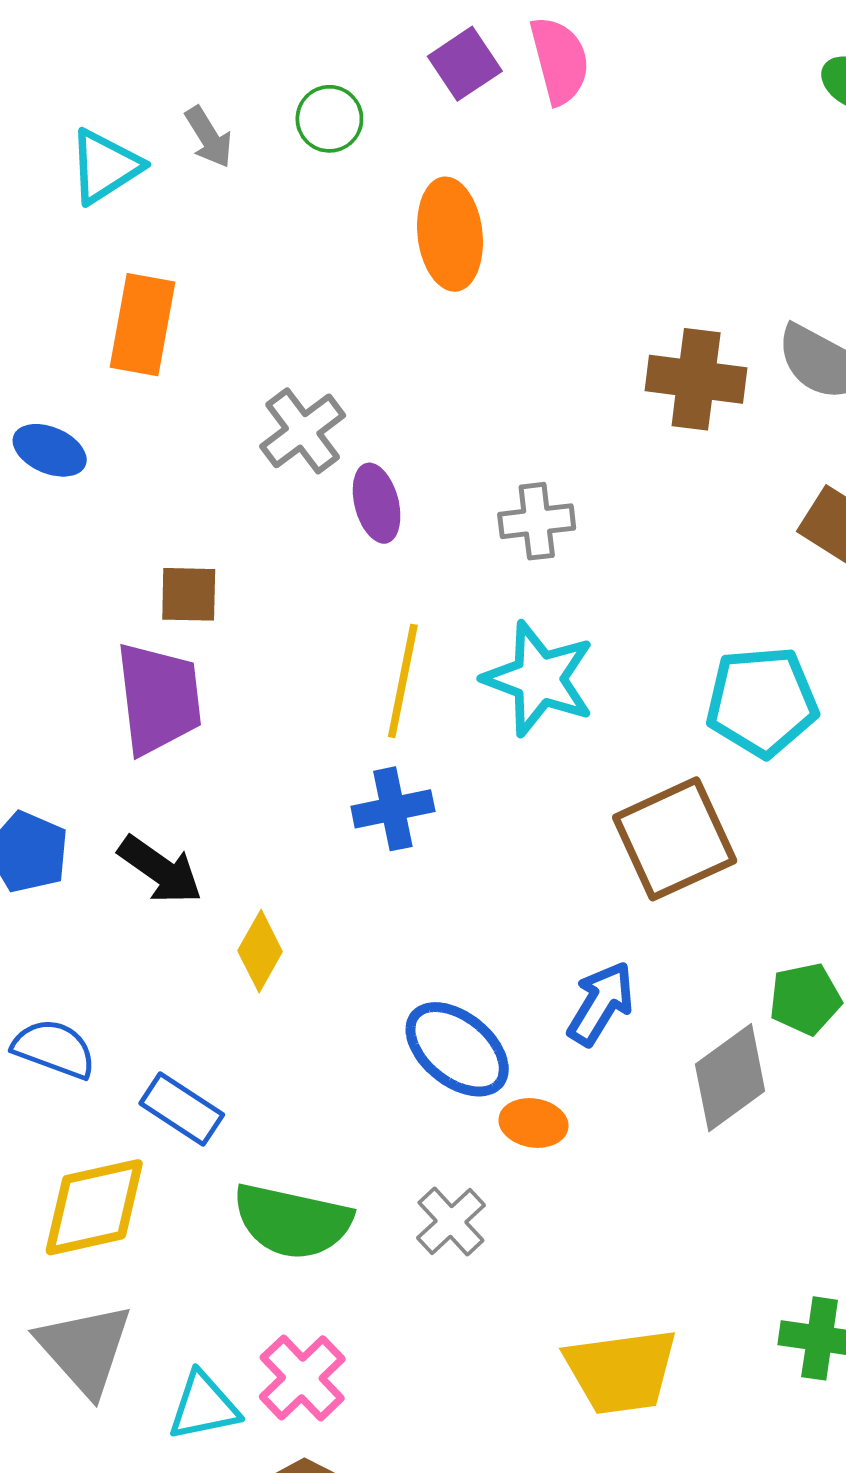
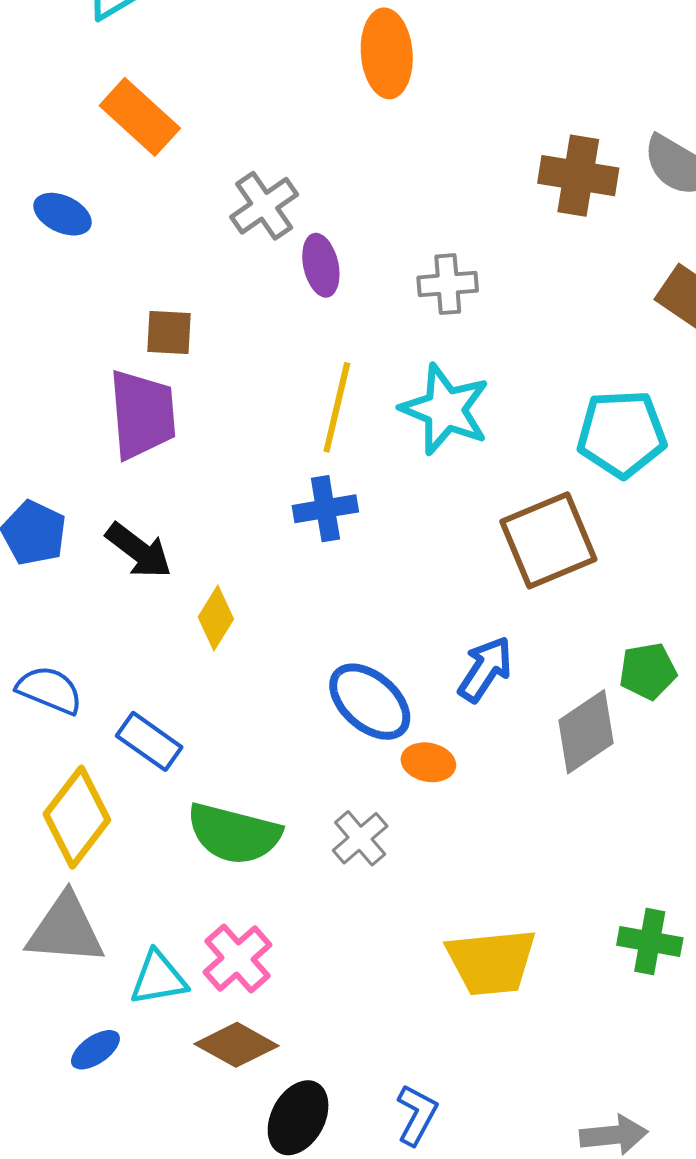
orange rectangle: (143, 325) -> (140, 117), turned -60
yellow diamond: (94, 1207) -> (77, 817), turned -42
gray triangle: (85, 1349) -> (65, 929), turned -46

